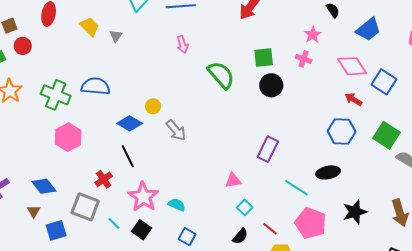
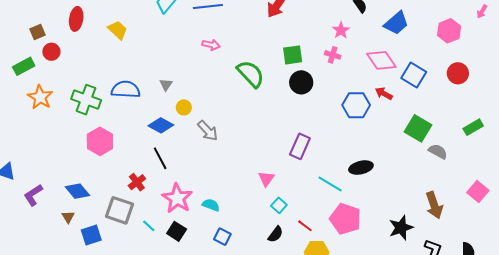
gray triangle: (116, 36) -> (166, 85), moved
pink arrow: (182, 45) -> (211, 45), turned -60
blue hexagon: (342, 131) -> (356, 105), moved
pink triangle: (233, 180) -> (266, 179), turned -42
black star: (355, 212) -> (401, 228), moved

